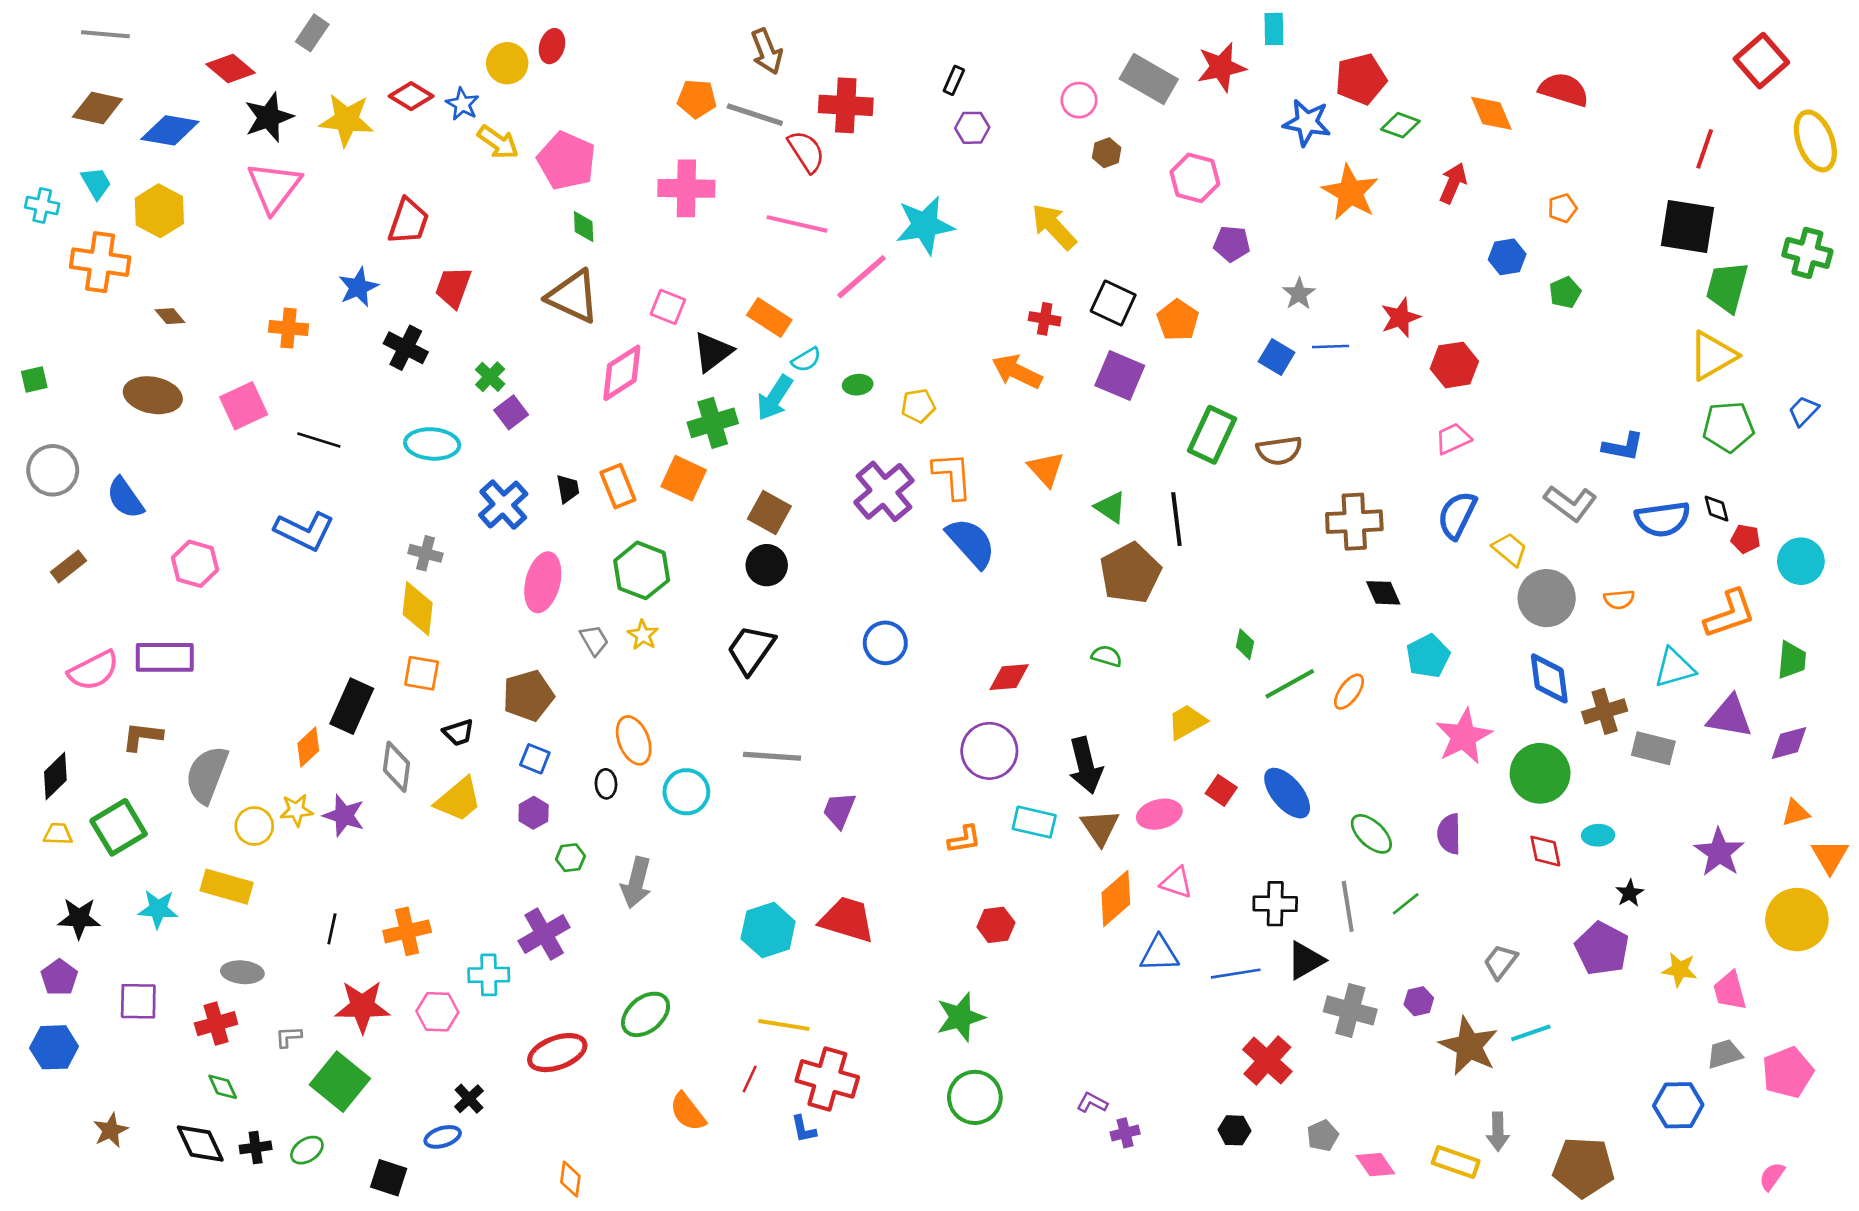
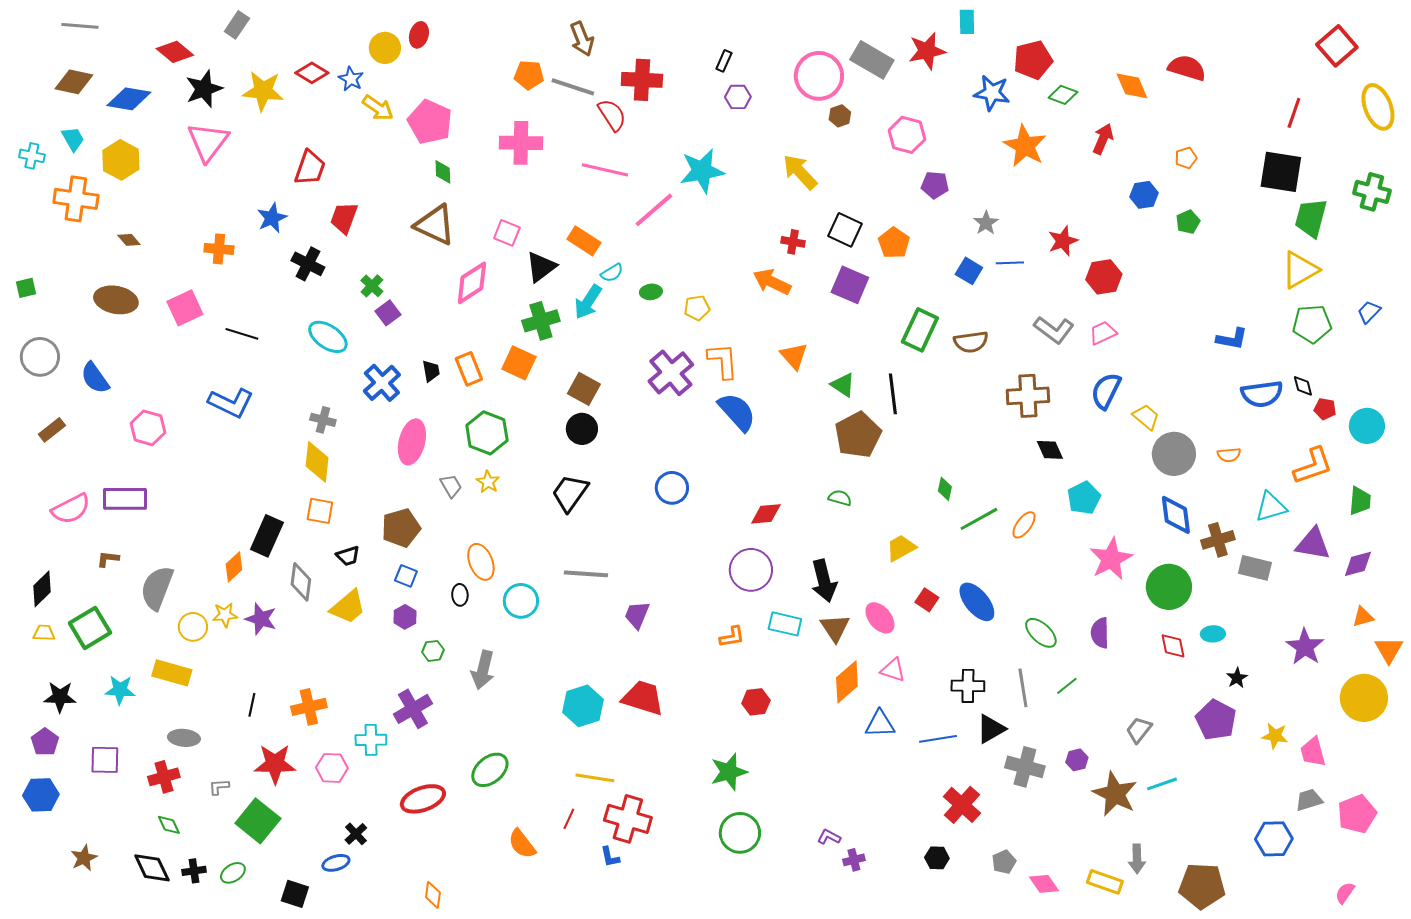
pink circle: (1079, 100) -> (819, 76), size x1.8
cyan ellipse: (432, 444) -> (328, 337), turned 30
gray L-shape: (1570, 503) -> (1054, 330), moved
brown L-shape: (142, 736) -> (108, 559), size x0.7
pink ellipse: (1159, 814) -> (880, 618), turned 64

